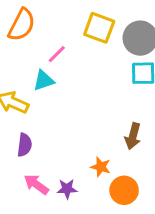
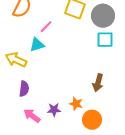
purple star: (67, 189) -> (54, 110), moved

